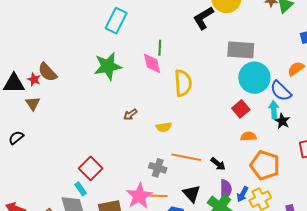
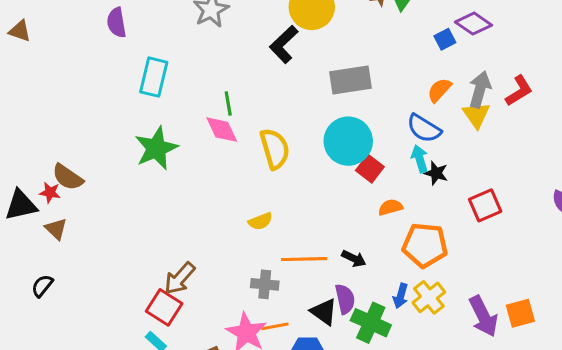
cyan circle: (254, 78) -> (348, 141), moved
brown arrow: (130, 114) -> (180, 278), moved, size x1.6
purple semicircle: (226, 189) -> (345, 299), moved

